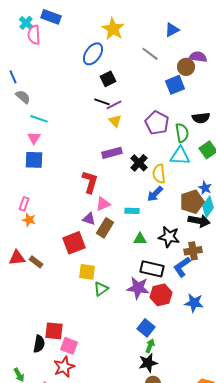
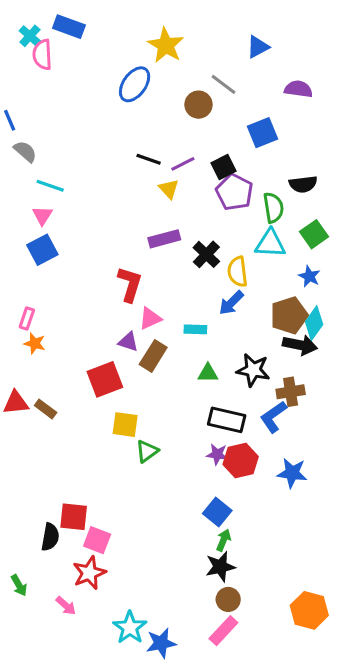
brown circle: (186, 67) -> (199, 105), moved
black square: (108, 79) -> (223, 167), moved
purple line: (114, 105) -> (183, 164), moved
blue square: (34, 160) -> (42, 250), turned -30
blue star: (205, 188) -> (309, 276), moved
purple star: (138, 288) -> (217, 454), moved, size x0.6

